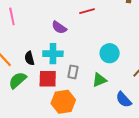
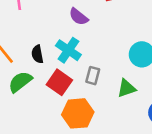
cyan cross: (53, 54) -> (68, 50), turned 30
red square: (48, 79) -> (59, 82), turned 30

